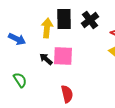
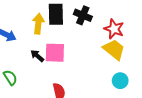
black cross: (90, 20) -> (83, 15), turned -30

